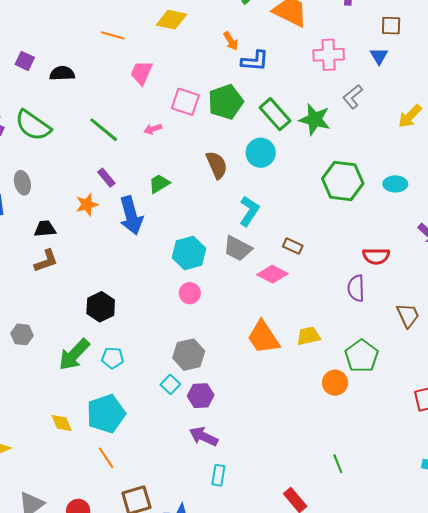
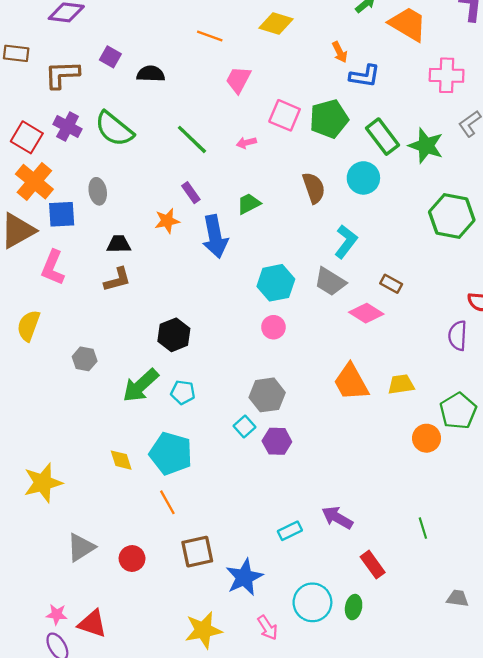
cyan pentagon: (106, 414) -> (171, 454), turned 30
purple arrow: (204, 436) -> (337, 518), moved
cyan rectangle: (218, 475) -> (290, 531), turned 50

